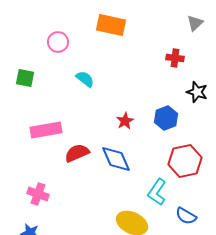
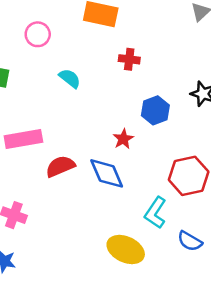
red cross: (175, 58) -> (129, 59), moved
blue hexagon: (166, 118) -> (155, 110), moved
red star: (125, 121) -> (123, 139), moved

